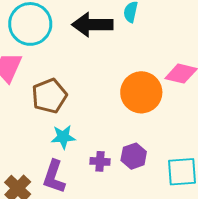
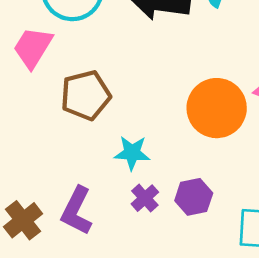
cyan star: (63, 137) -> (132, 153), moved
purple cross: (100, 161) -> (145, 198), turned 36

